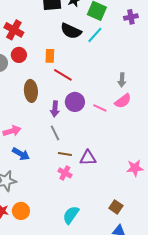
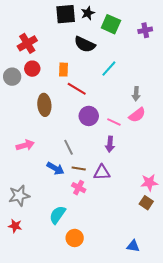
red cross: (14, 30) -> (27, 43), turned 30
cyan line: (95, 35) -> (109, 69), moved
purple arrow: (55, 109) -> (110, 144), moved
blue arrow: (21, 154) -> (55, 168), moved
brown square: (116, 207) -> (146, 203), moved
orange circle: (21, 211) -> (75, 238), moved
cyan semicircle: (71, 215) -> (57, 215), moved

